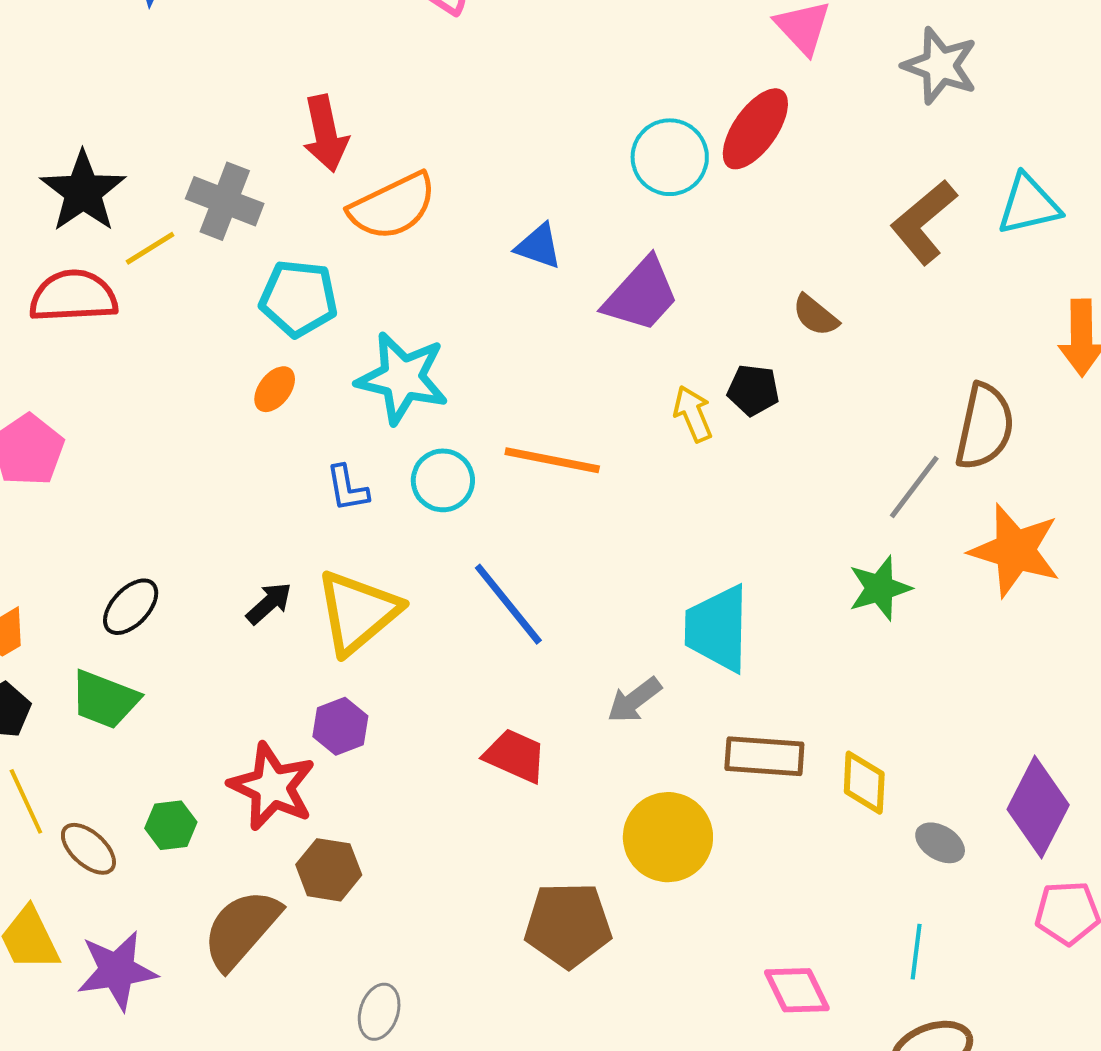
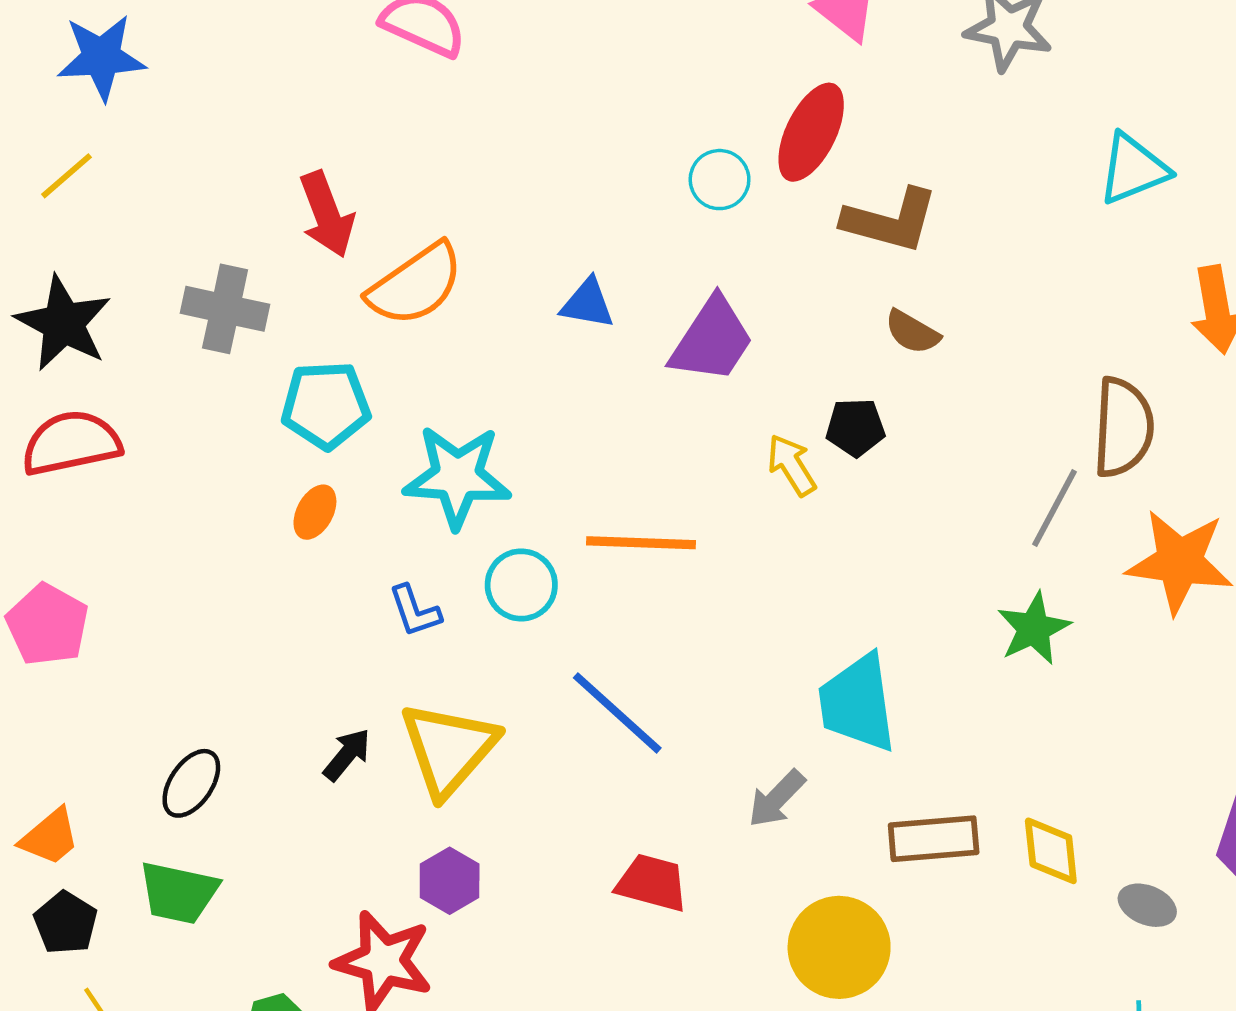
cyan circle: (670, 157) -> (720, 180), size x0.7
brown L-shape: (924, 222) -> (890, 221), moved, turned -116
yellow line: (150, 248) -> (67, 176), moved

